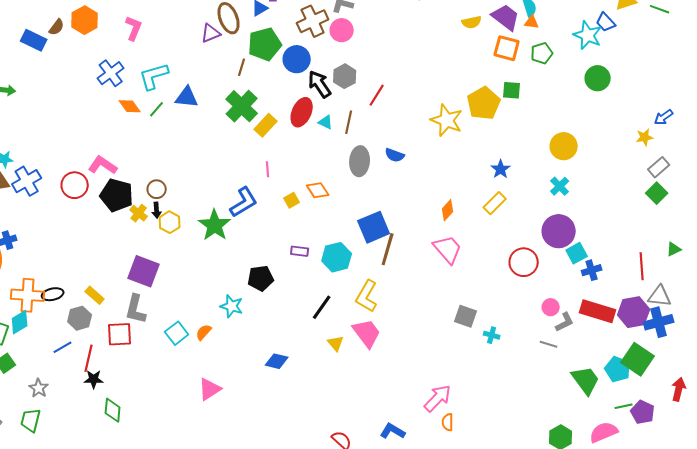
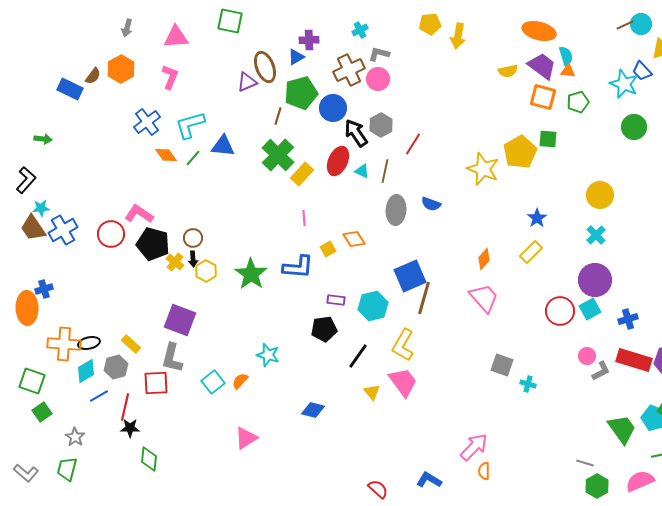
blue L-shape: (244, 202) -> (298, 267), moved, turned 36
cyan square: (577, 253) -> (590, 309), moved
black pentagon: (261, 278) -> (324, 329), moved
cyan diamond: (20, 322) -> (86, 371), moved
gray line: (549, 344) -> (585, 463), moved

